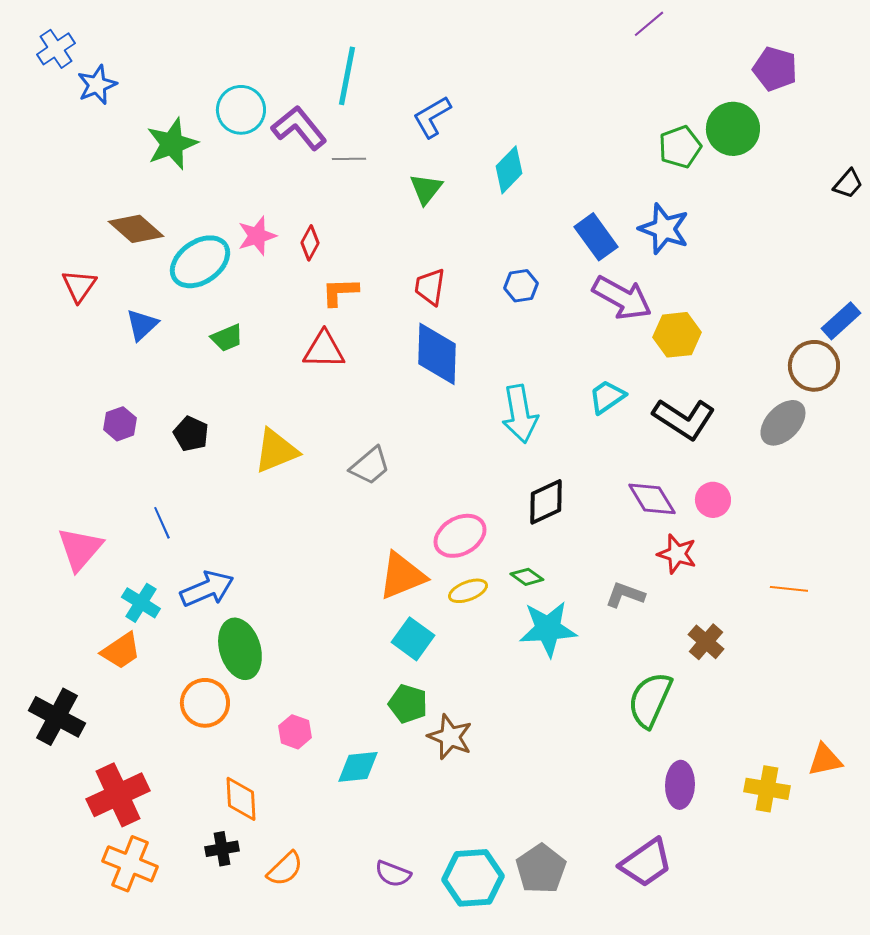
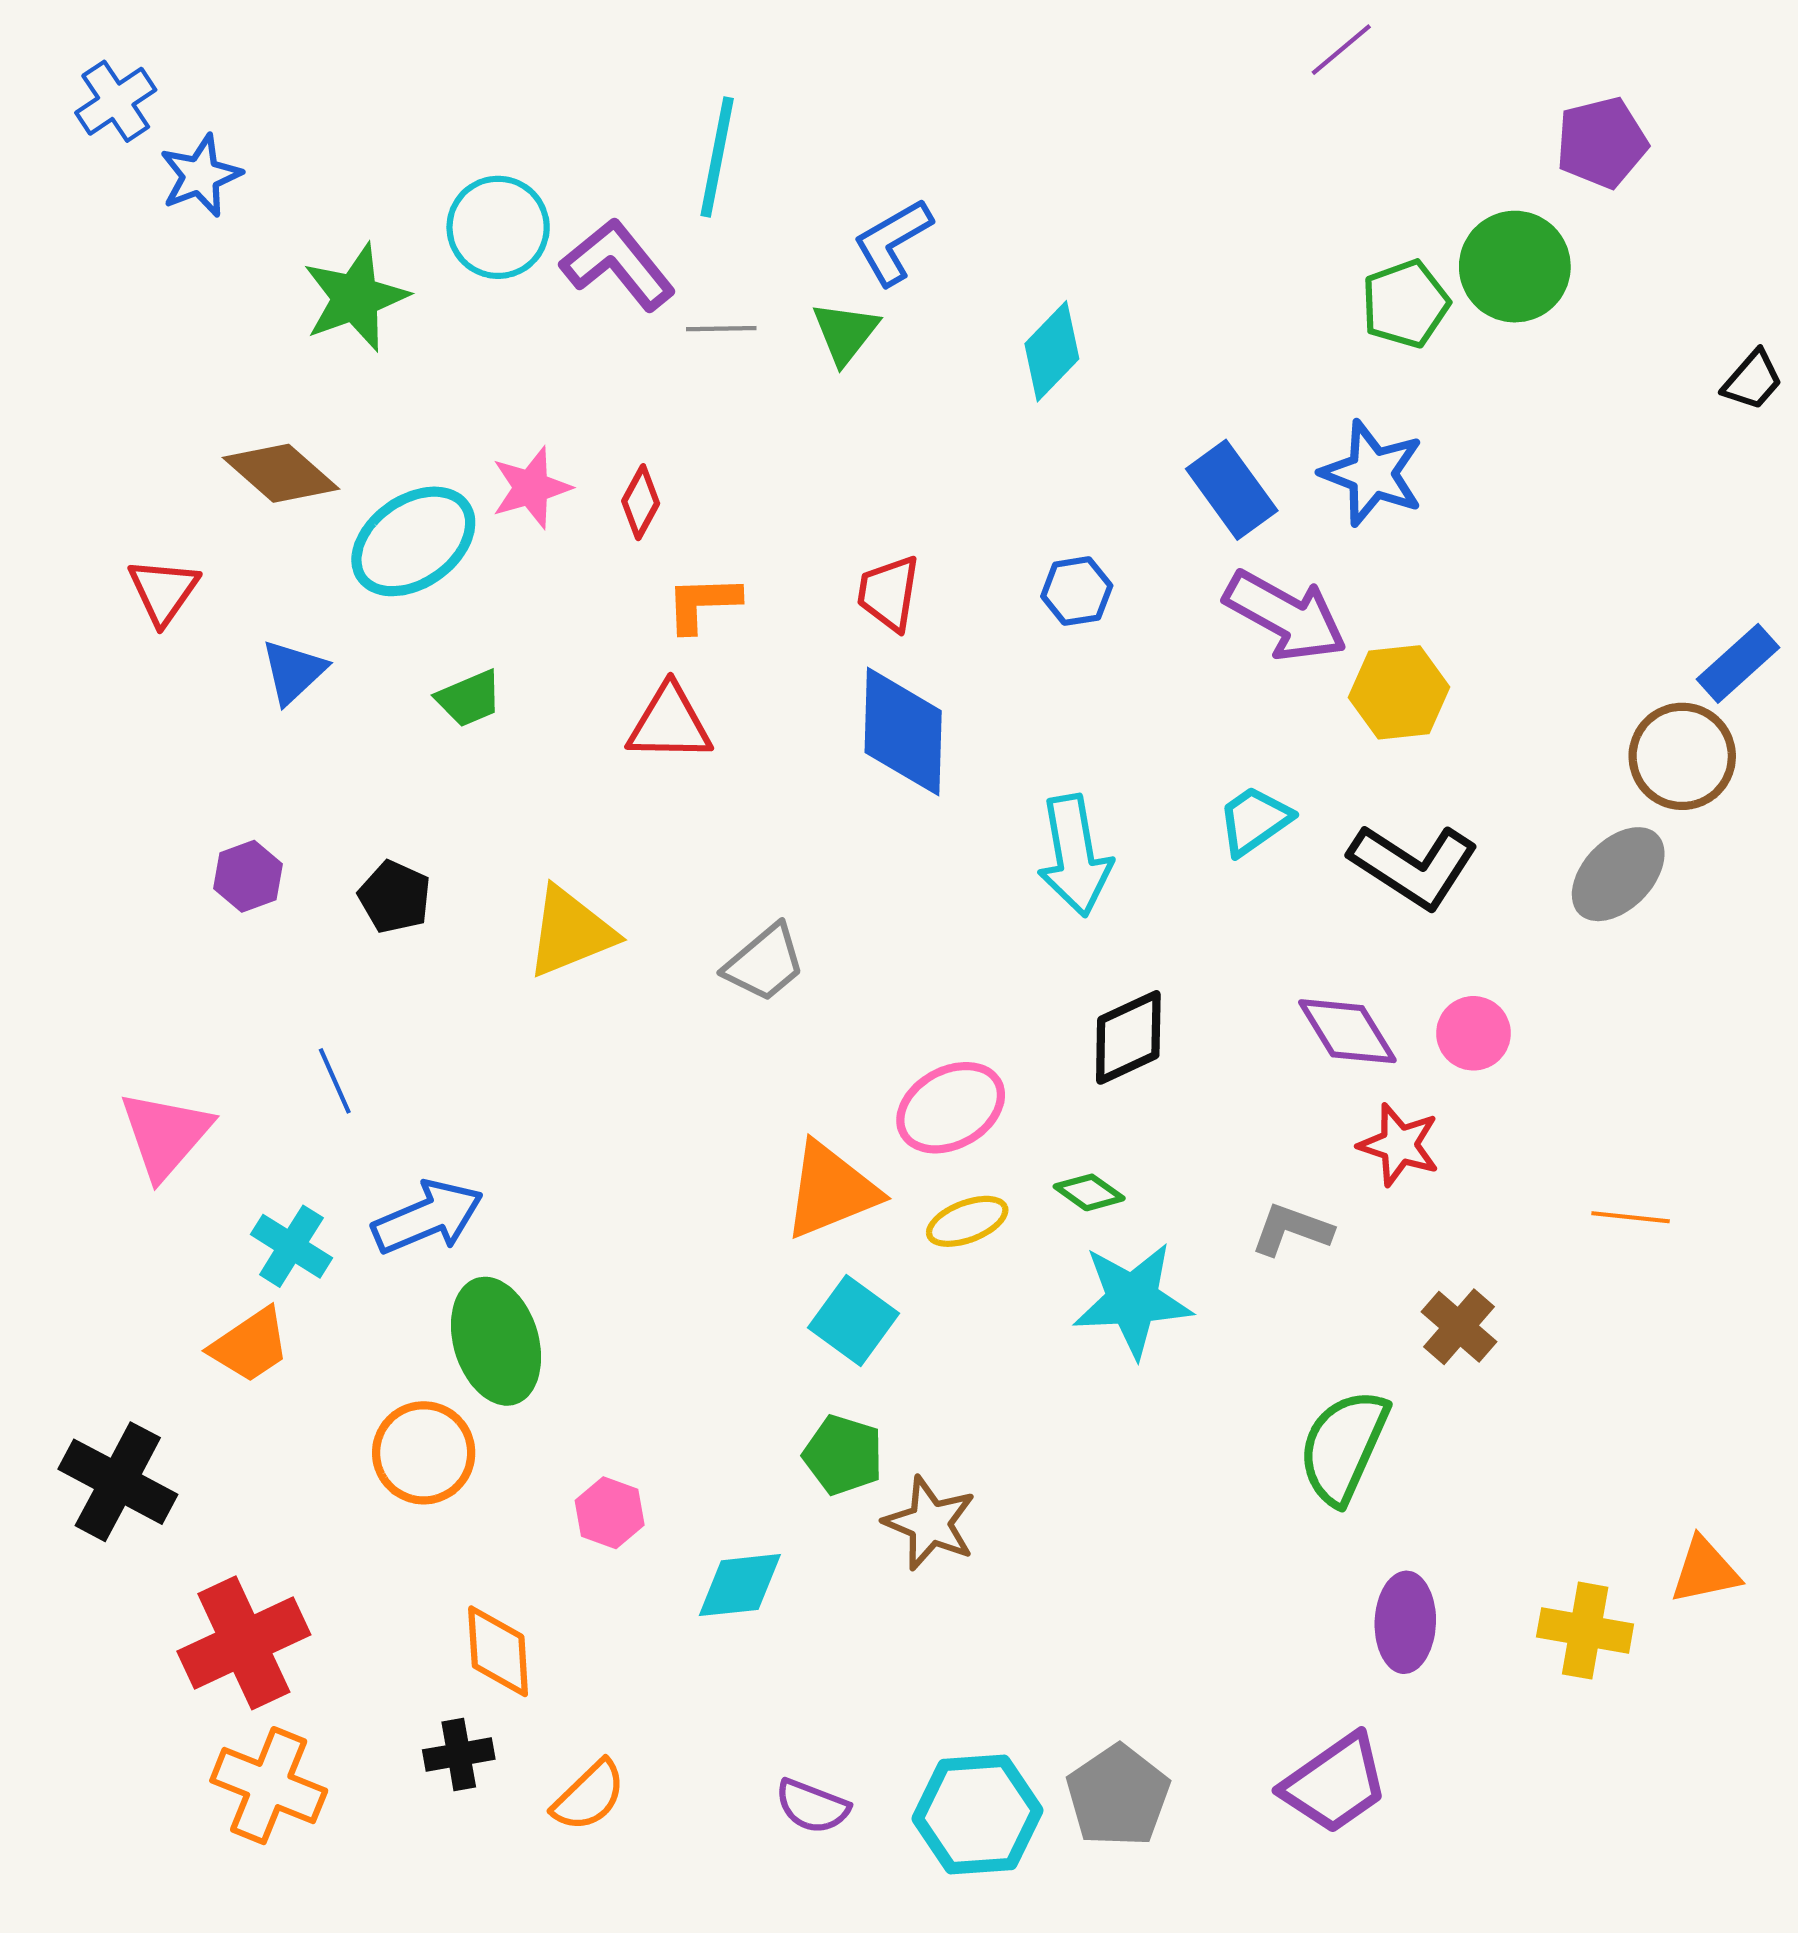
purple pentagon: (775, 69) -> (1602, 143), turned -30
green triangle: (426, 189) -> (845, 333), moved

